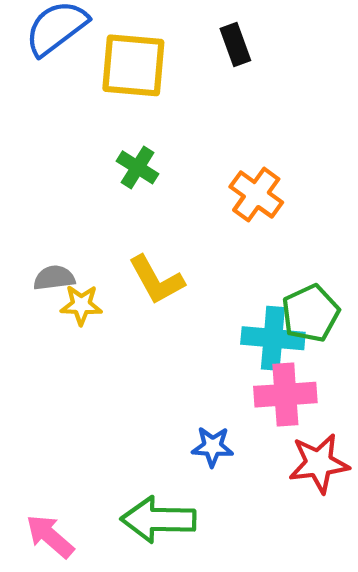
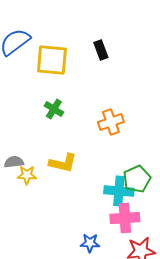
orange cross: (256, 195) -> (111, 122), turned 35
yellow L-shape: (156, 280) -> (63, 163), turned -48

